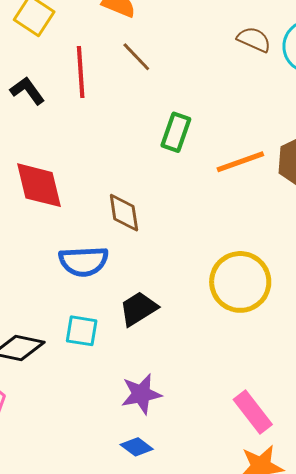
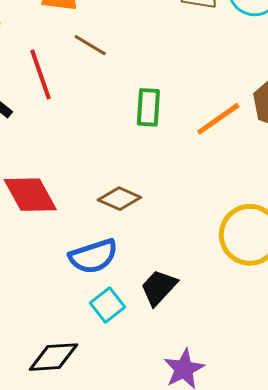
brown diamond: (124, 213) -> (119, 199), turned -42
cyan square: (82, 331) -> (107, 305), moved, turned -32

